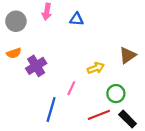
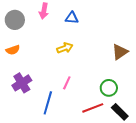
purple cross: (36, 66) -> (22, 83), moved
yellow arrow: (96, 68) -> (65, 48), moved

